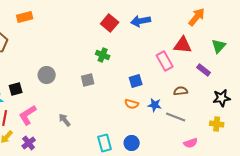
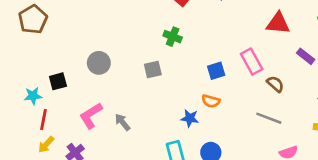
pink rectangle: (165, 61) -> (252, 62), moved
brown semicircle: (181, 91) -> (275, 84), turned 48
blue star: (155, 105) -> (190, 118), moved
pink L-shape: (28, 115) -> (91, 116), moved

